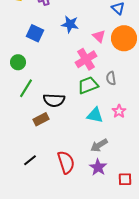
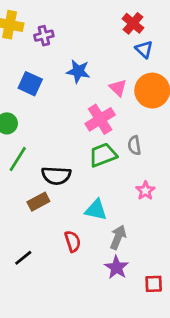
cyan triangle: (95, 115) -> (96, 210), moved
gray arrow: (99, 145) -> (118, 237), turned 144
red semicircle: (66, 162) -> (73, 241), moved, size x0.7

